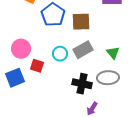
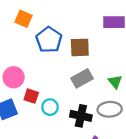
cyan circle: (60, 54) -> (50, 107), moved

